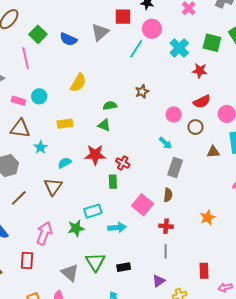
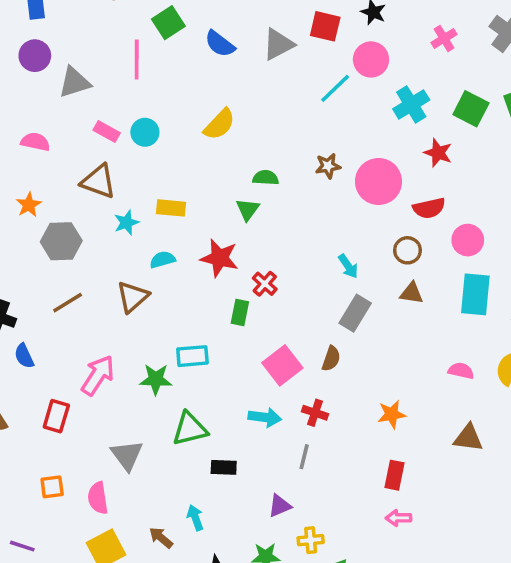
pink circle: (174, 114) -> (378, 182), moved, size x1.6
yellow rectangle: (65, 124) -> (171, 208), moved
green triangle: (104, 125) -> (248, 209), turned 32
brown triangle: (213, 152) -> (411, 293), moved
cyan arrow: (117, 227) -> (265, 417), moved
green triangle: (95, 262) -> (190, 429), moved, turned 35
red rectangle: (204, 271) -> (394, 475), moved
pink arrow: (225, 287) -> (398, 518), moved

